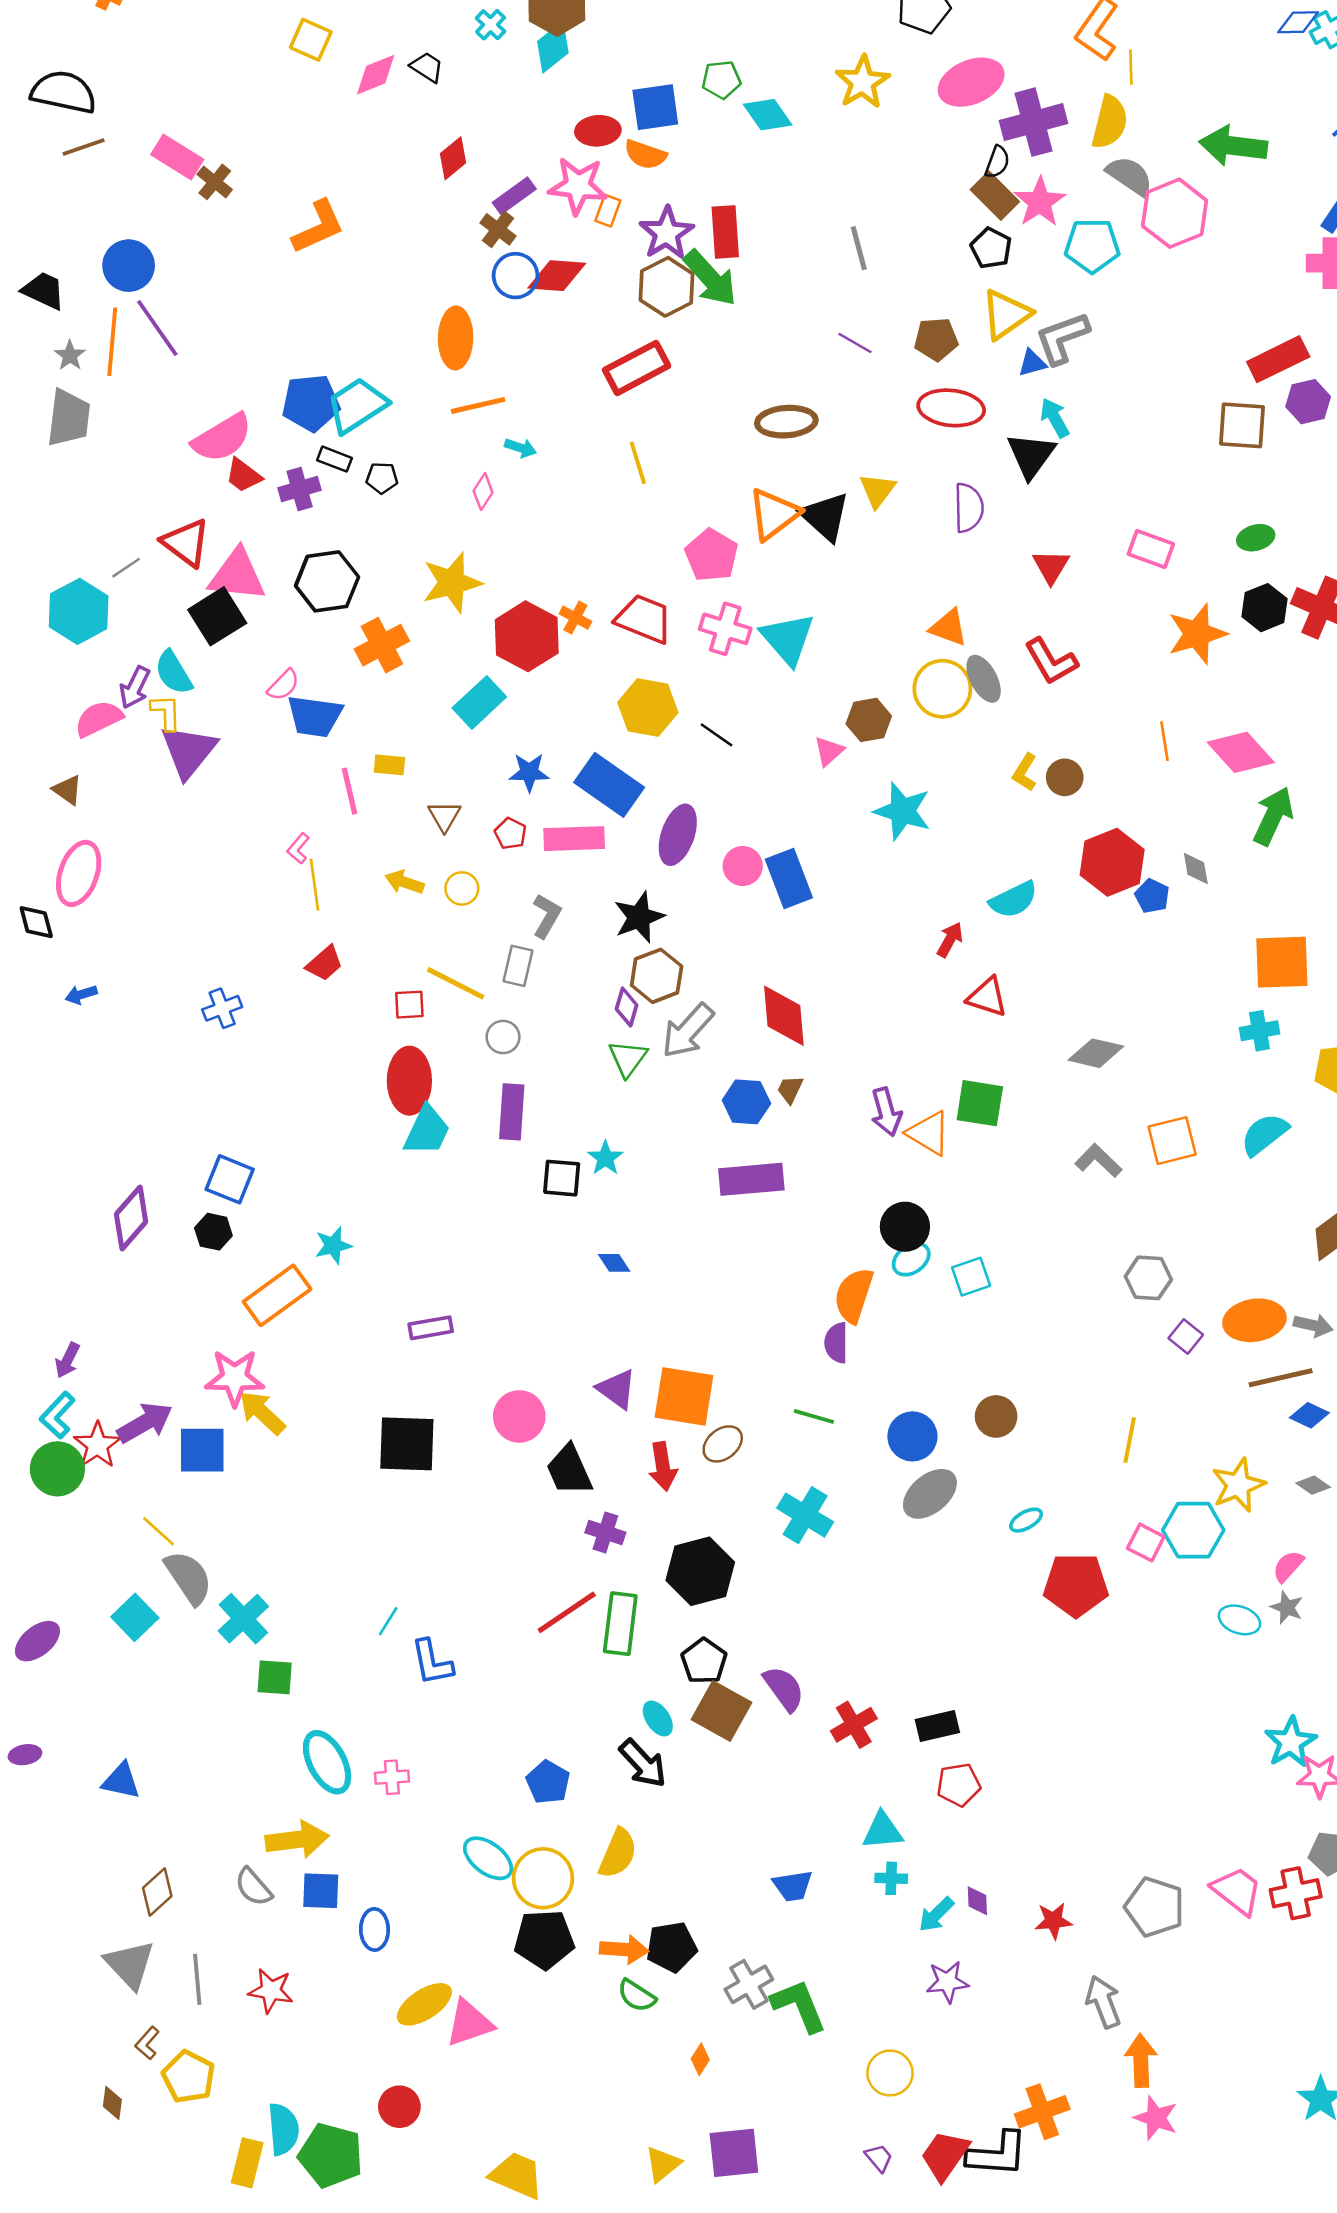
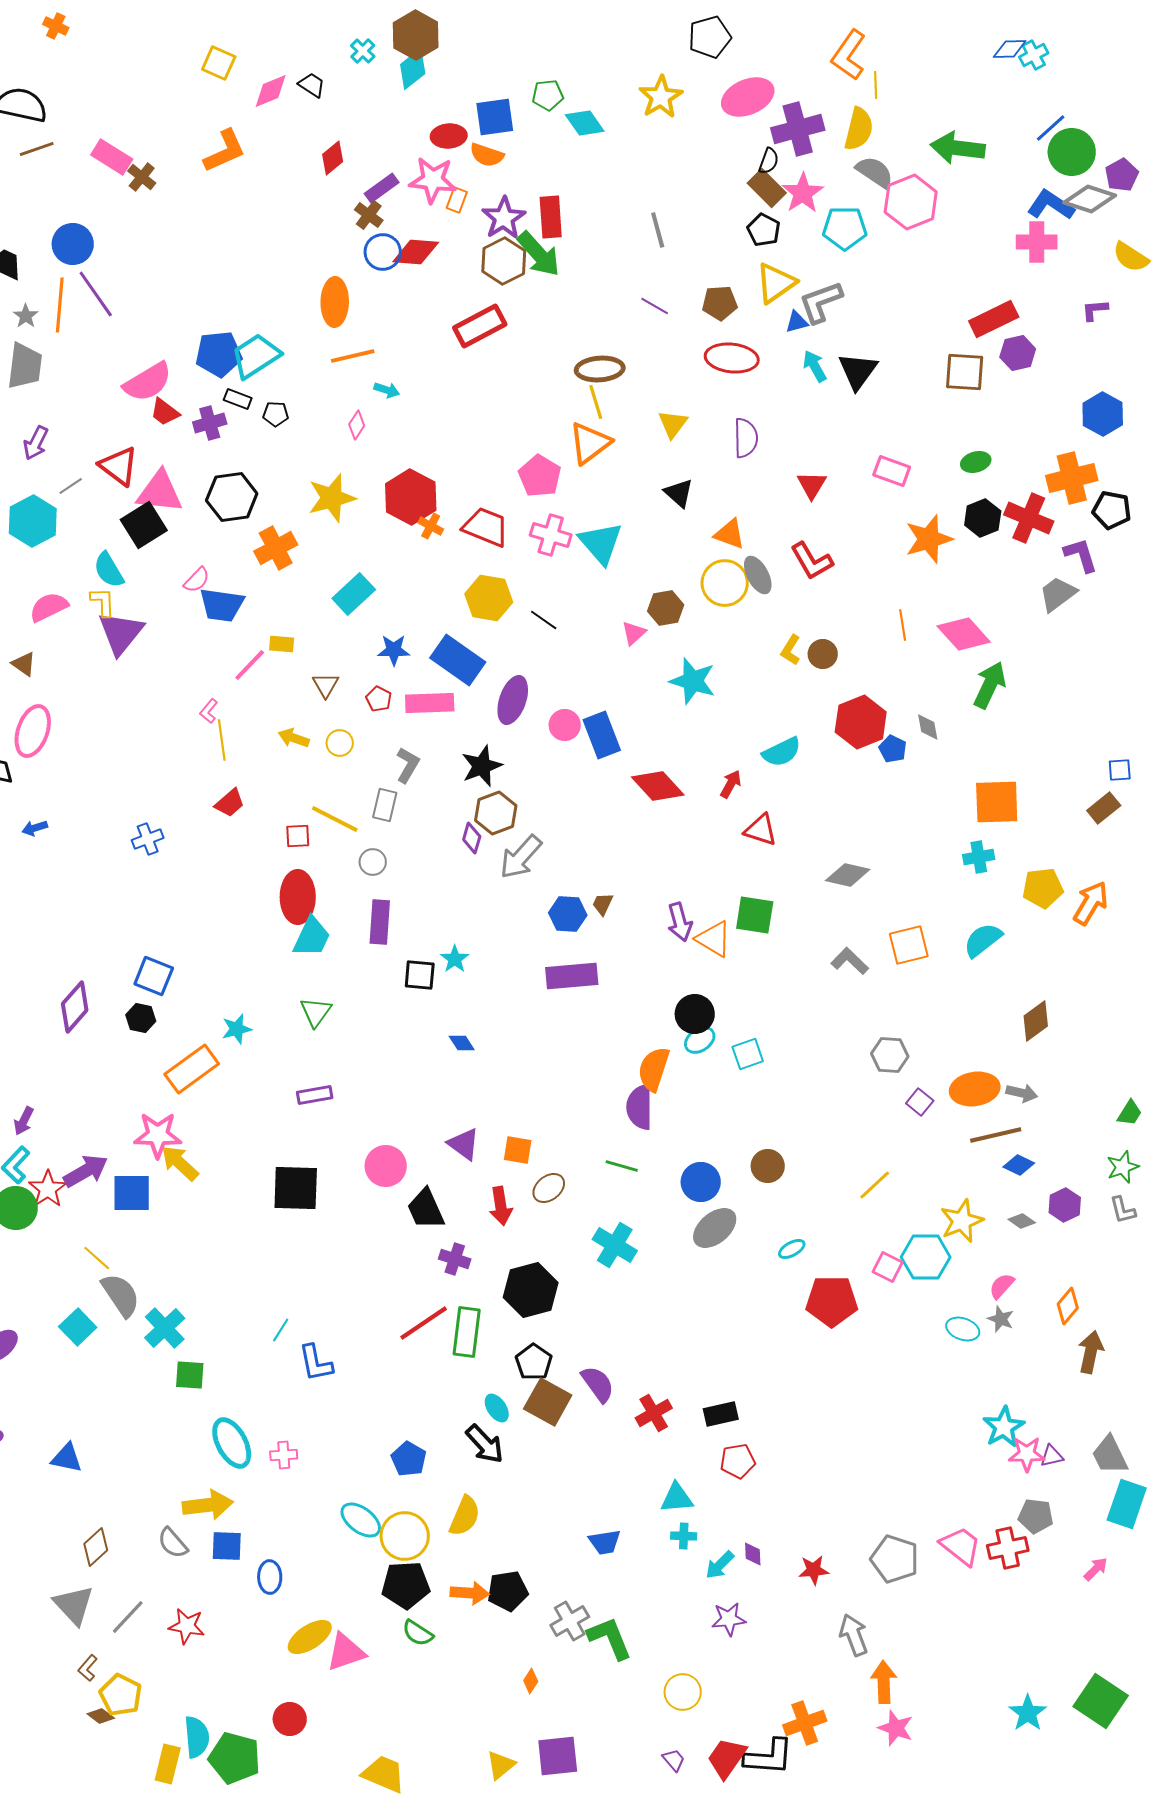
orange L-shape: (318, 227) -> (225, 151), moved
black triangle: (1031, 455) -> (858, 371), moved
yellow line: (638, 463) -> (596, 402), moved
black triangle: (825, 516) -> (679, 493), moved, size x0.7
red hexagon: (527, 636) -> (411, 497), moved
purple arrow: (135, 687) -> (36, 443), moved
pink line: (349, 791) -> (250, 665), turned 57
red diamond: (784, 1016) -> (658, 786), moved, turned -38
green triangle: (628, 1058) -> (316, 1012), moved
purple semicircle: (836, 1343) -> (640, 1107), size x1.4
orange square: (684, 1396) -> (518, 1150), size x0.6
yellow line: (1130, 1440) -> (875, 1185), turned 36
gray line: (197, 1979) -> (128, 1617), turned 48
green semicircle: (637, 1996) -> (418, 1633), moved
brown diamond: (112, 2103) -> (101, 1716), moved, turned -60

